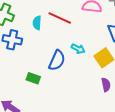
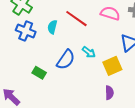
cyan semicircle: (37, 23) -> (52, 27), moved

